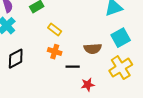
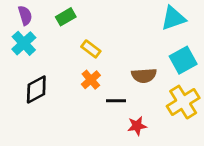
orange cross: (55, 52) -> (91, 80), turned 32

